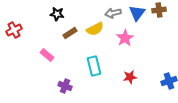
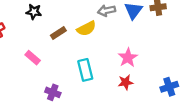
black star: (57, 14) -> (34, 12), moved
pink star: (125, 38) -> (128, 58), moved

